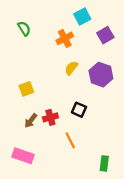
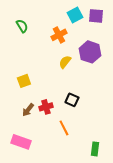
purple square: (105, 35) -> (96, 16), moved, turned 35
purple hexagon: (101, 75) -> (90, 52), moved

